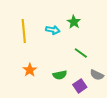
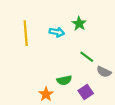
orange star: (30, 70) -> (46, 94), moved
gray semicircle: (97, 75) -> (104, 72), moved

